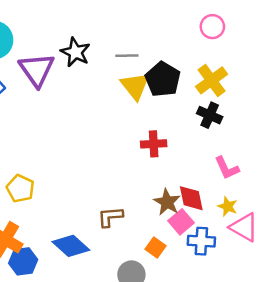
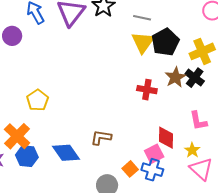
brown star: (167, 202) -> (175, 77), moved
blue cross: (201, 241) -> (152, 170), moved

